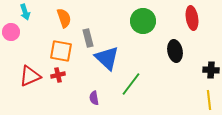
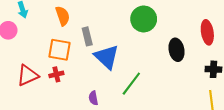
red ellipse: (192, 18) -> (207, 32), moved

